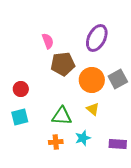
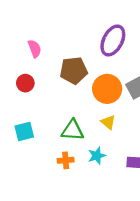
pink semicircle: (48, 41) -> (35, 49), moved
red circle: (21, 89) -> (25, 83), moved

